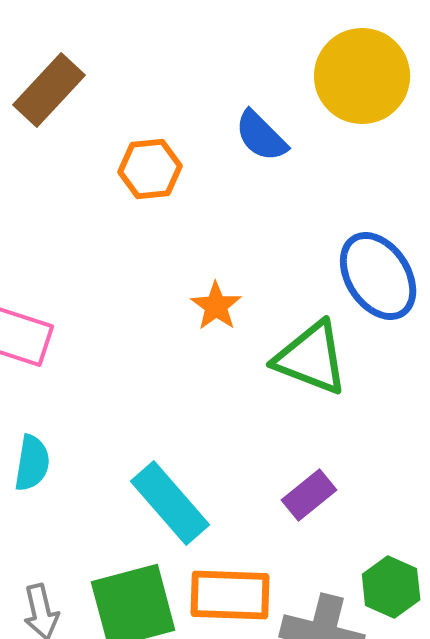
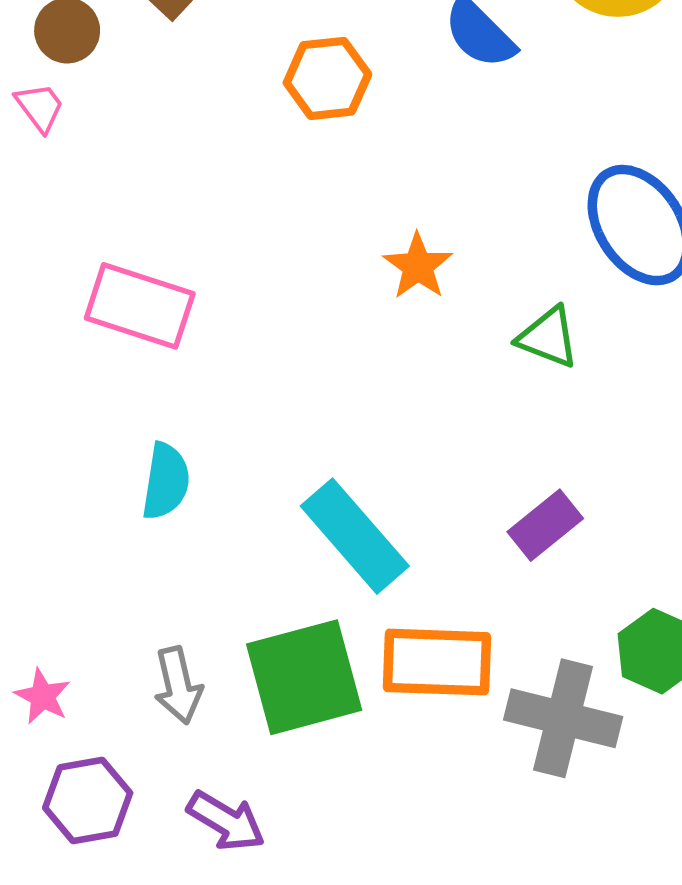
green triangle: (311, 358) -> (548, 337), size x0.6

